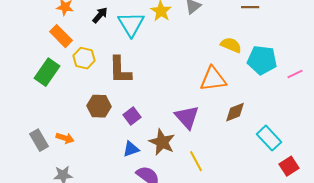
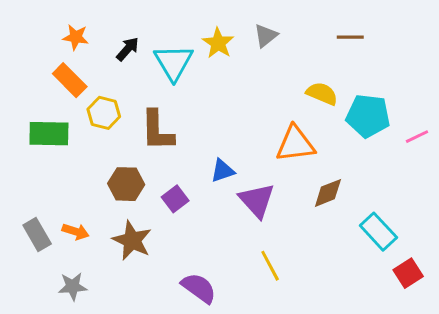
green rectangle: (47, 72) -> (49, 134), turned 56
brown star: (162, 142) -> (132, 240), moved
blue triangle: (131, 149) -> (223, 171), moved

